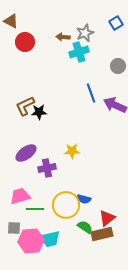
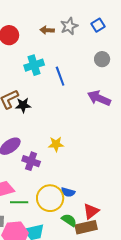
blue square: (116, 23) -> (98, 25), moved
cyan cross: (79, 52) -> (34, 65), moved
blue line: (91, 93) -> (60, 76), moved
purple cross: (47, 168) -> (31, 161), turned 30

